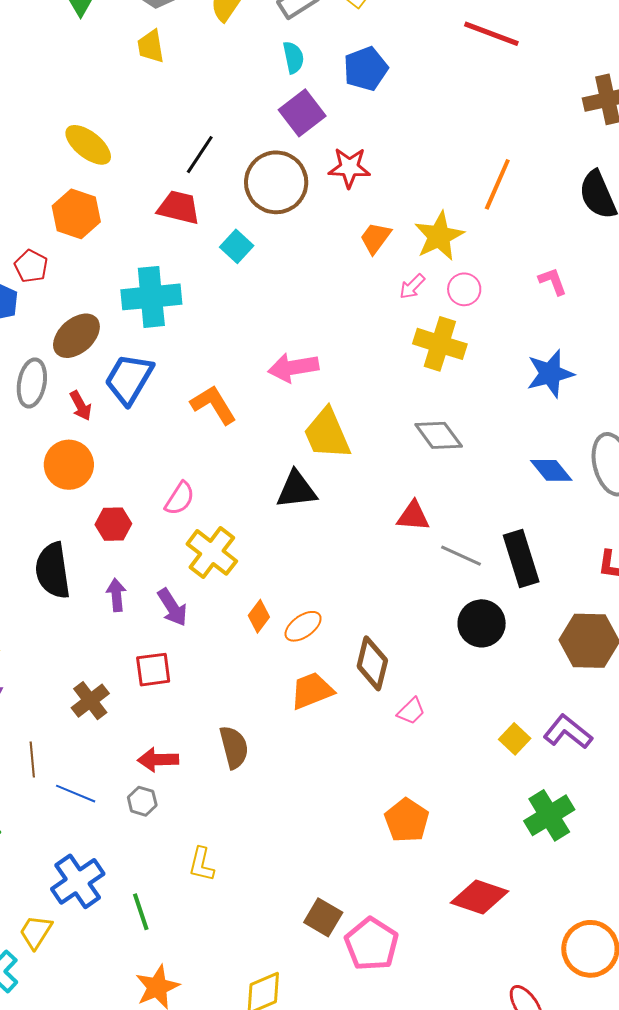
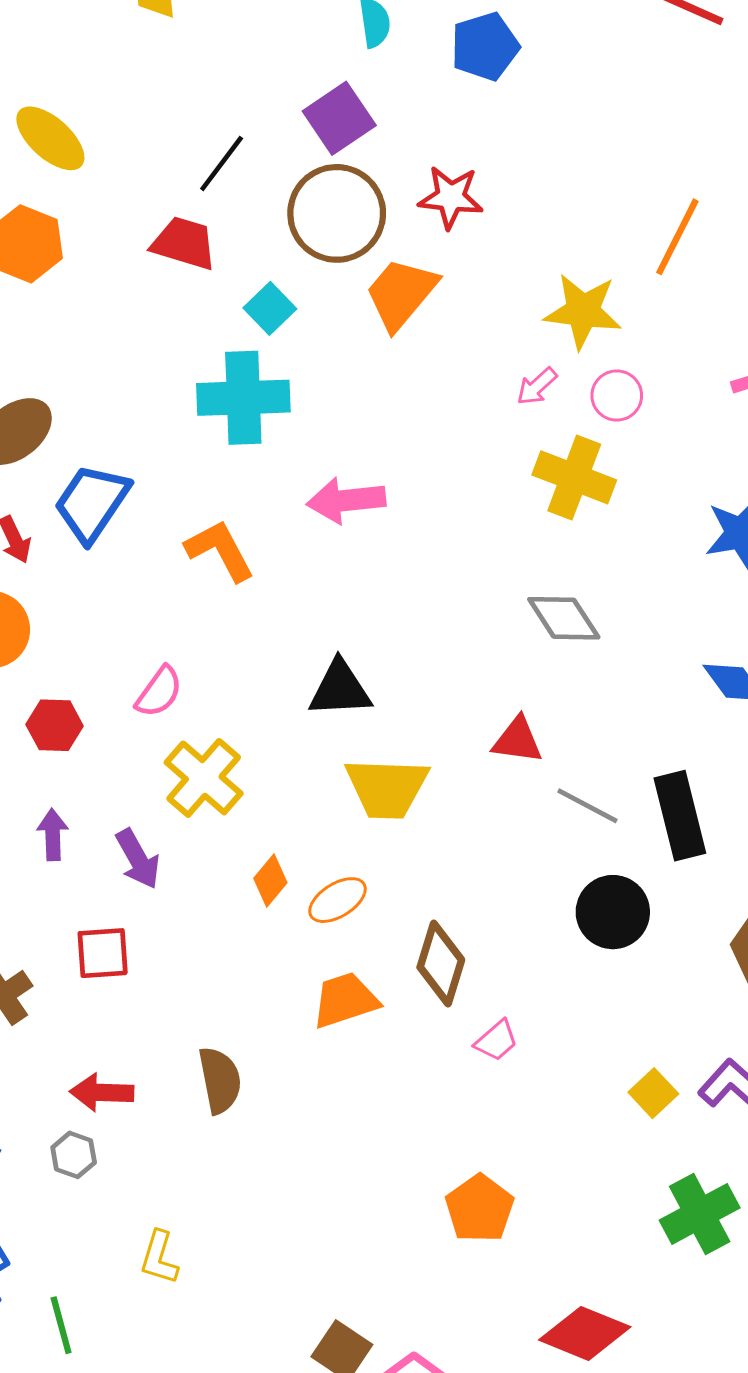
purple square: (302, 113) -> (339, 118), moved
yellow star: (439, 236) -> (583, 311), turned 30
orange trapezoid: (375, 238) -> (401, 294), moved, size x1.5
cyan cross: (151, 297) -> (243, 398), moved
yellow trapezoid: (327, 434) -> (387, 788), moved, turned -68

